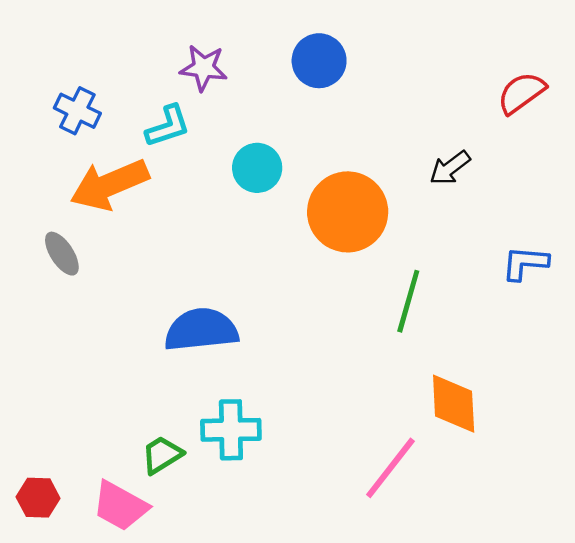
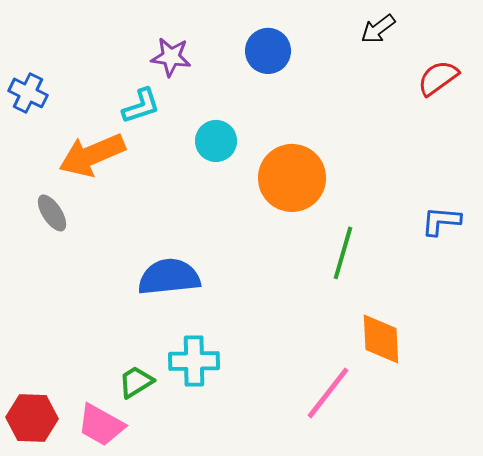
blue cross: (77, 111) -> (28, 93), moved
black arrow: (450, 168) -> (378, 29), moved
red hexagon: (38, 498) -> (32, 418), size x1.4

